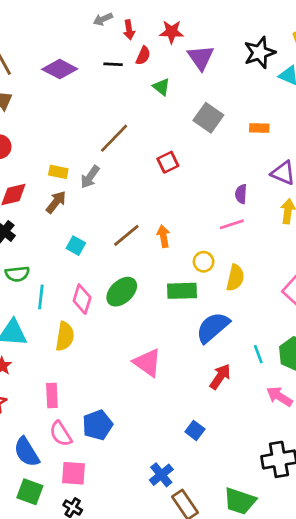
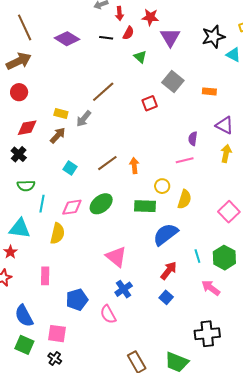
red square: (168, 162) -> (150, 103), moved
pink diamond: (82, 299) -> (72, 207), turned 60
blue square: (195, 430) -> (166, 297), moved
pink semicircle: (61, 434) -> (108, 314), moved
blue cross: (161, 475) -> (124, 289), moved

